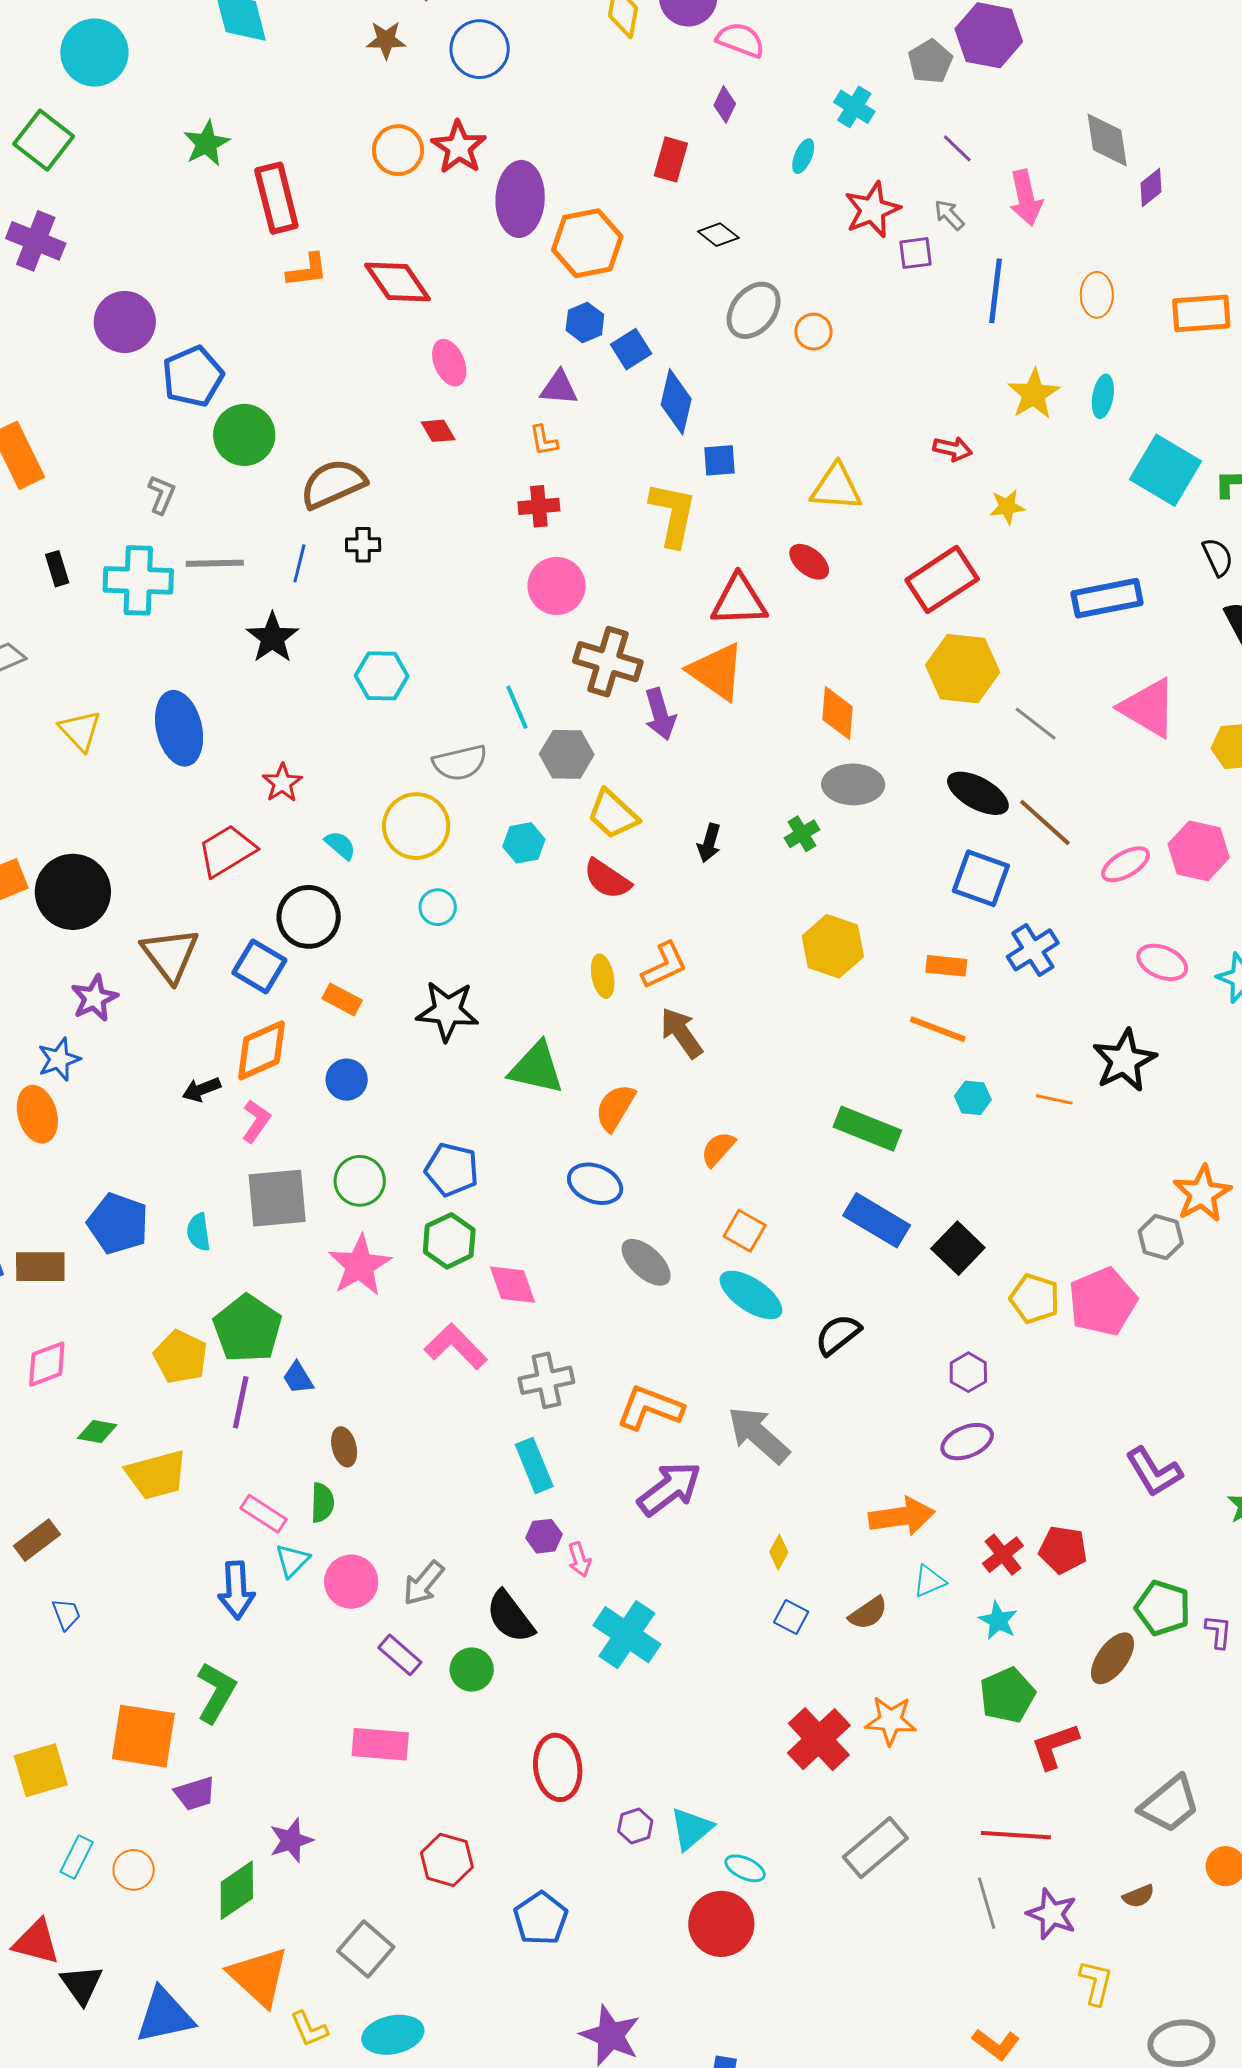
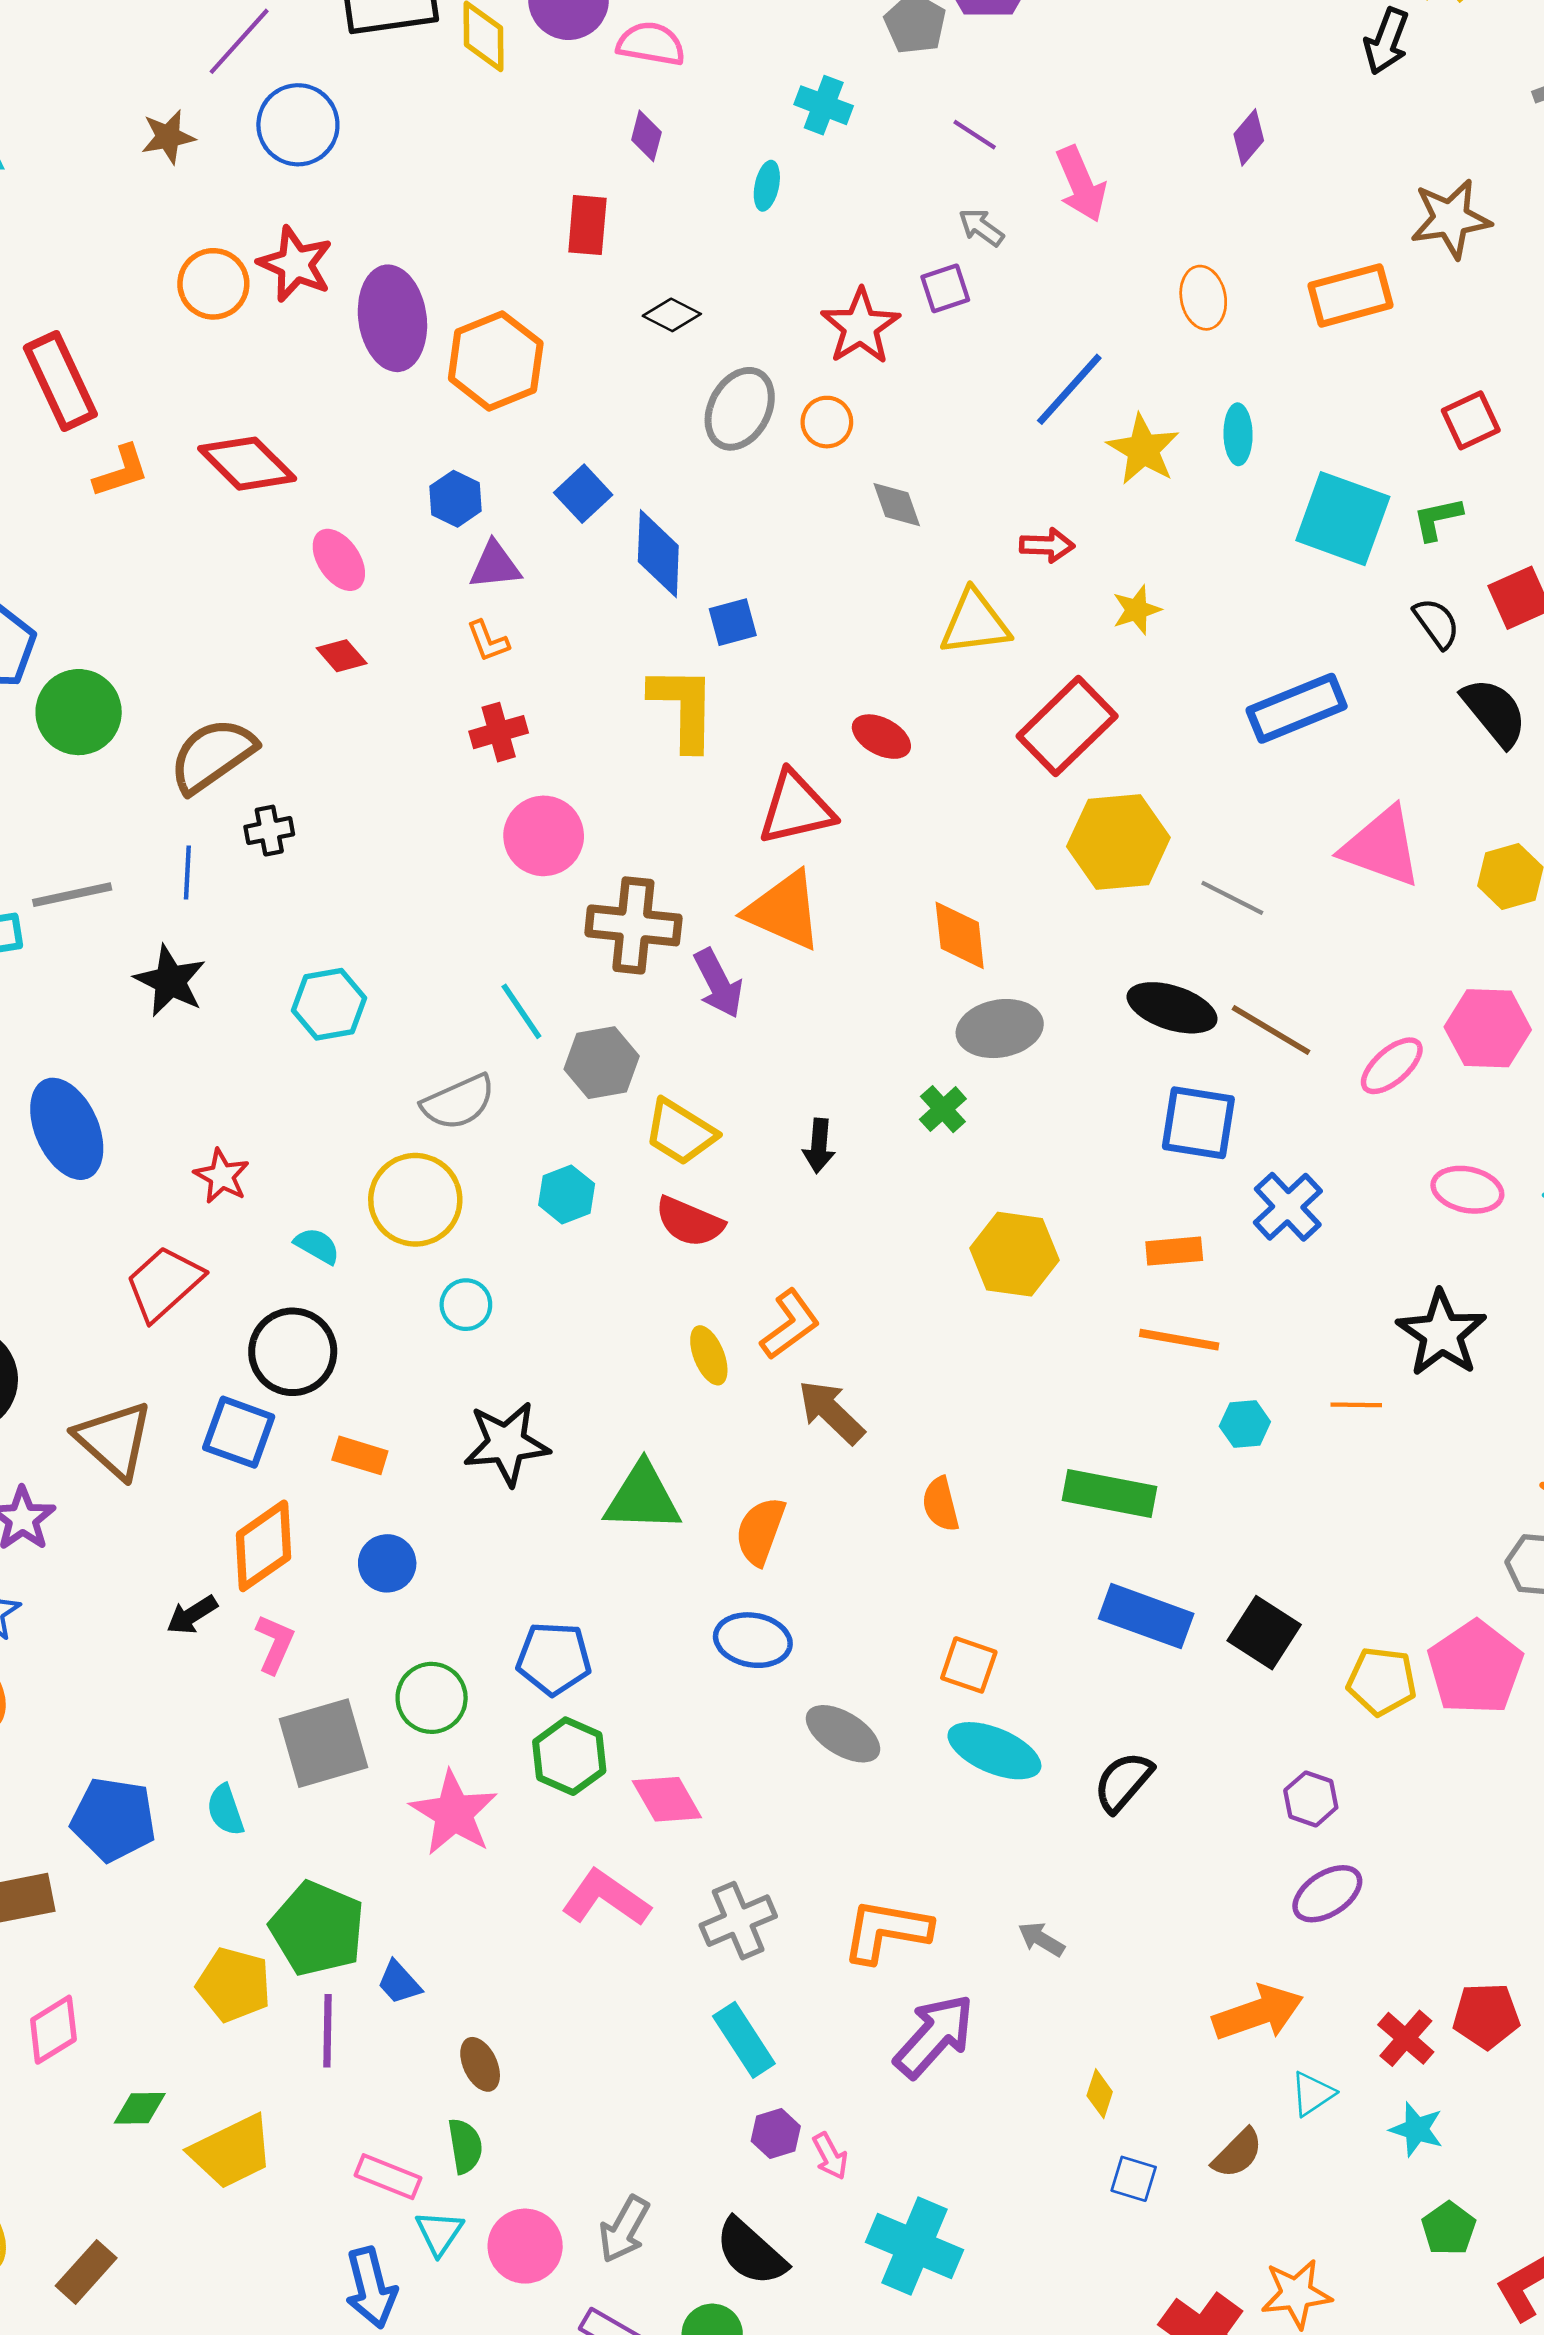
gray diamond: (1107, 140) -> (897, 505), moved, size x0.7
red star: (872, 210) -> (860, 326), moved
blue line: (996, 291) -> (1069, 389), moved, turned 46
blue hexagon: (585, 322) -> (455, 499), moved
yellow triangle: (836, 487) -> (975, 623), moved
orange semicircle: (718, 1149) -> (941, 1504), moved, turned -45
gray arrow: (758, 1435) -> (1041, 1939), size x0.5
green pentagon: (1007, 1695) -> (1449, 2229), size x0.7

